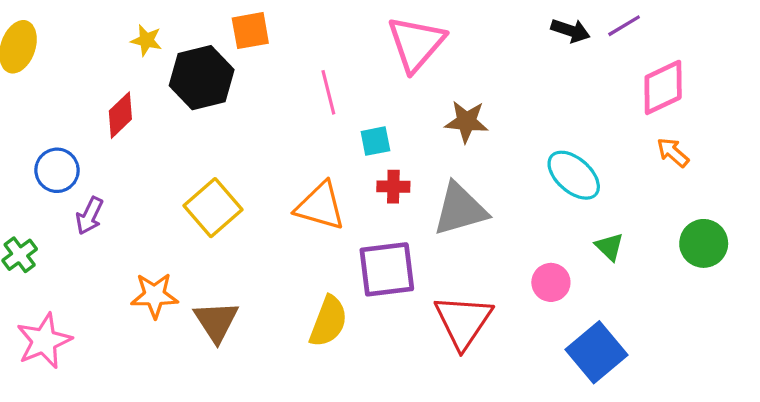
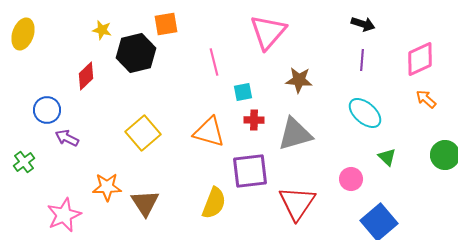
purple line: (624, 26) -> (362, 60), moved, turned -55
purple arrow: (90, 216) -> (67, 138), turned 90
pink star: (44, 341) -> (64, 215), moved

